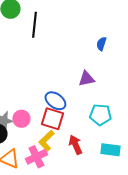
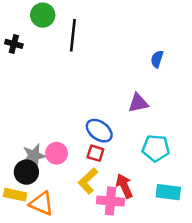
red square: (52, 119) -> (95, 153), size x0.6
pink cross: (36, 157) -> (111, 201), moved, turned 30

